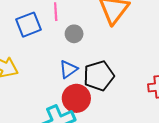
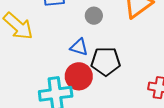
blue triangle: (68, 69) -> (79, 47), turned 36

